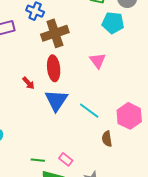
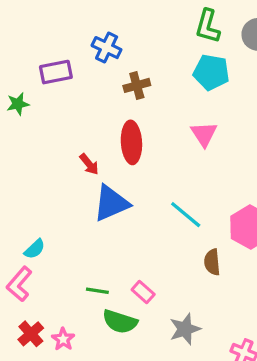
cyan pentagon: (113, 23) -> (211, 72), moved
brown cross: (55, 33) -> (137, 85), size x0.6
blue triangle: (56, 100) -> (111, 203), moved, turned 30

